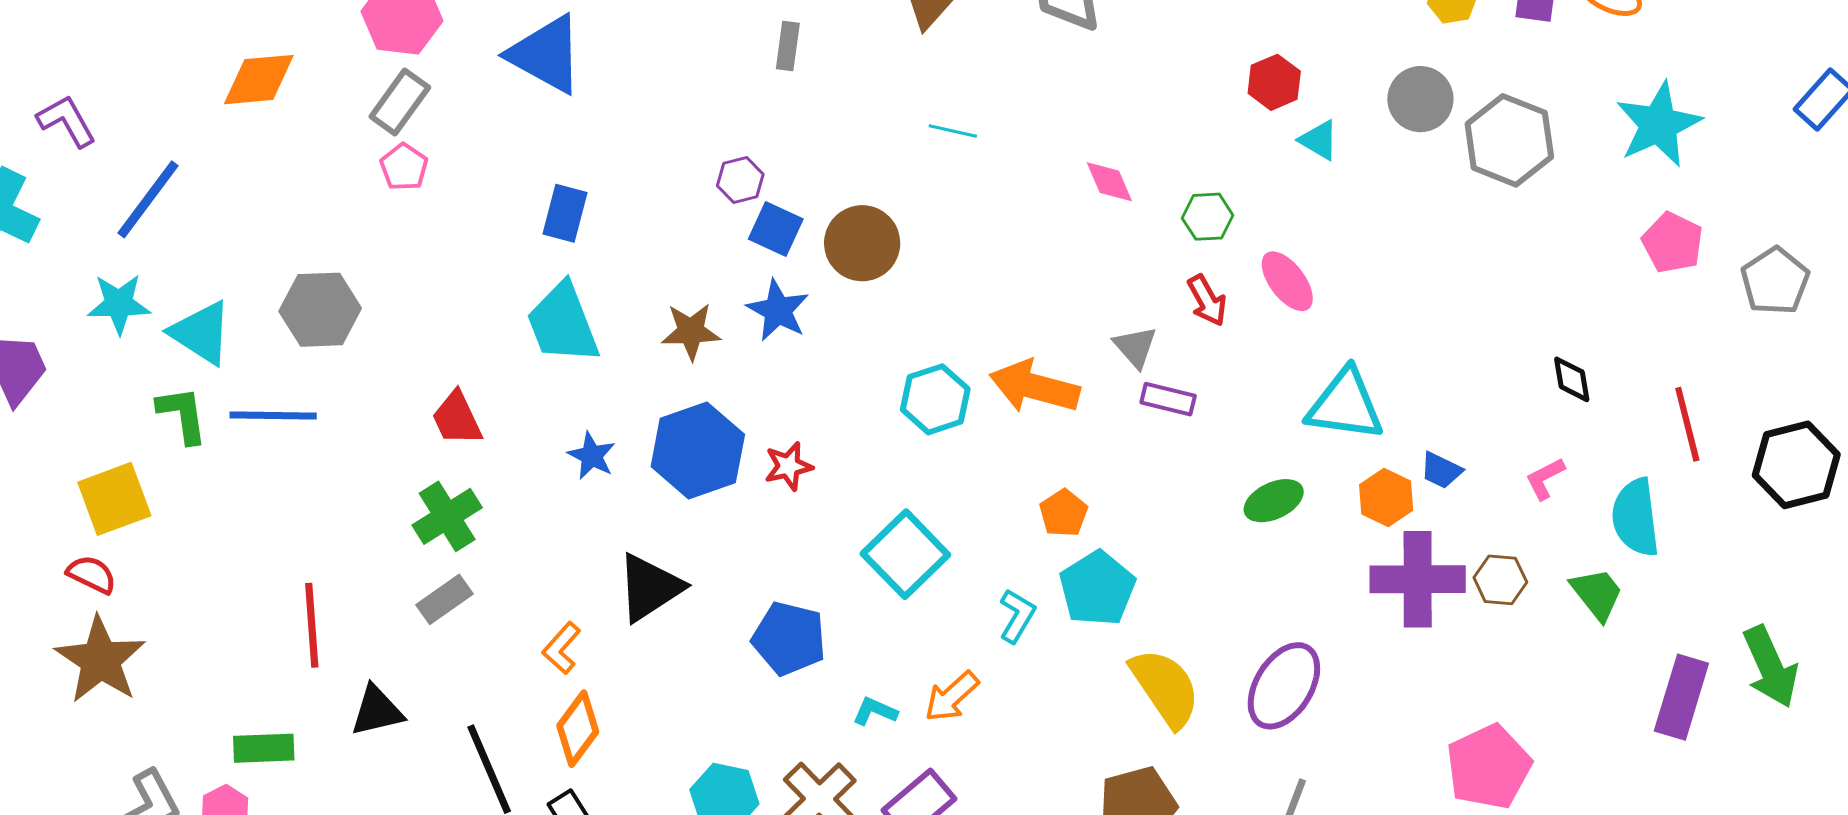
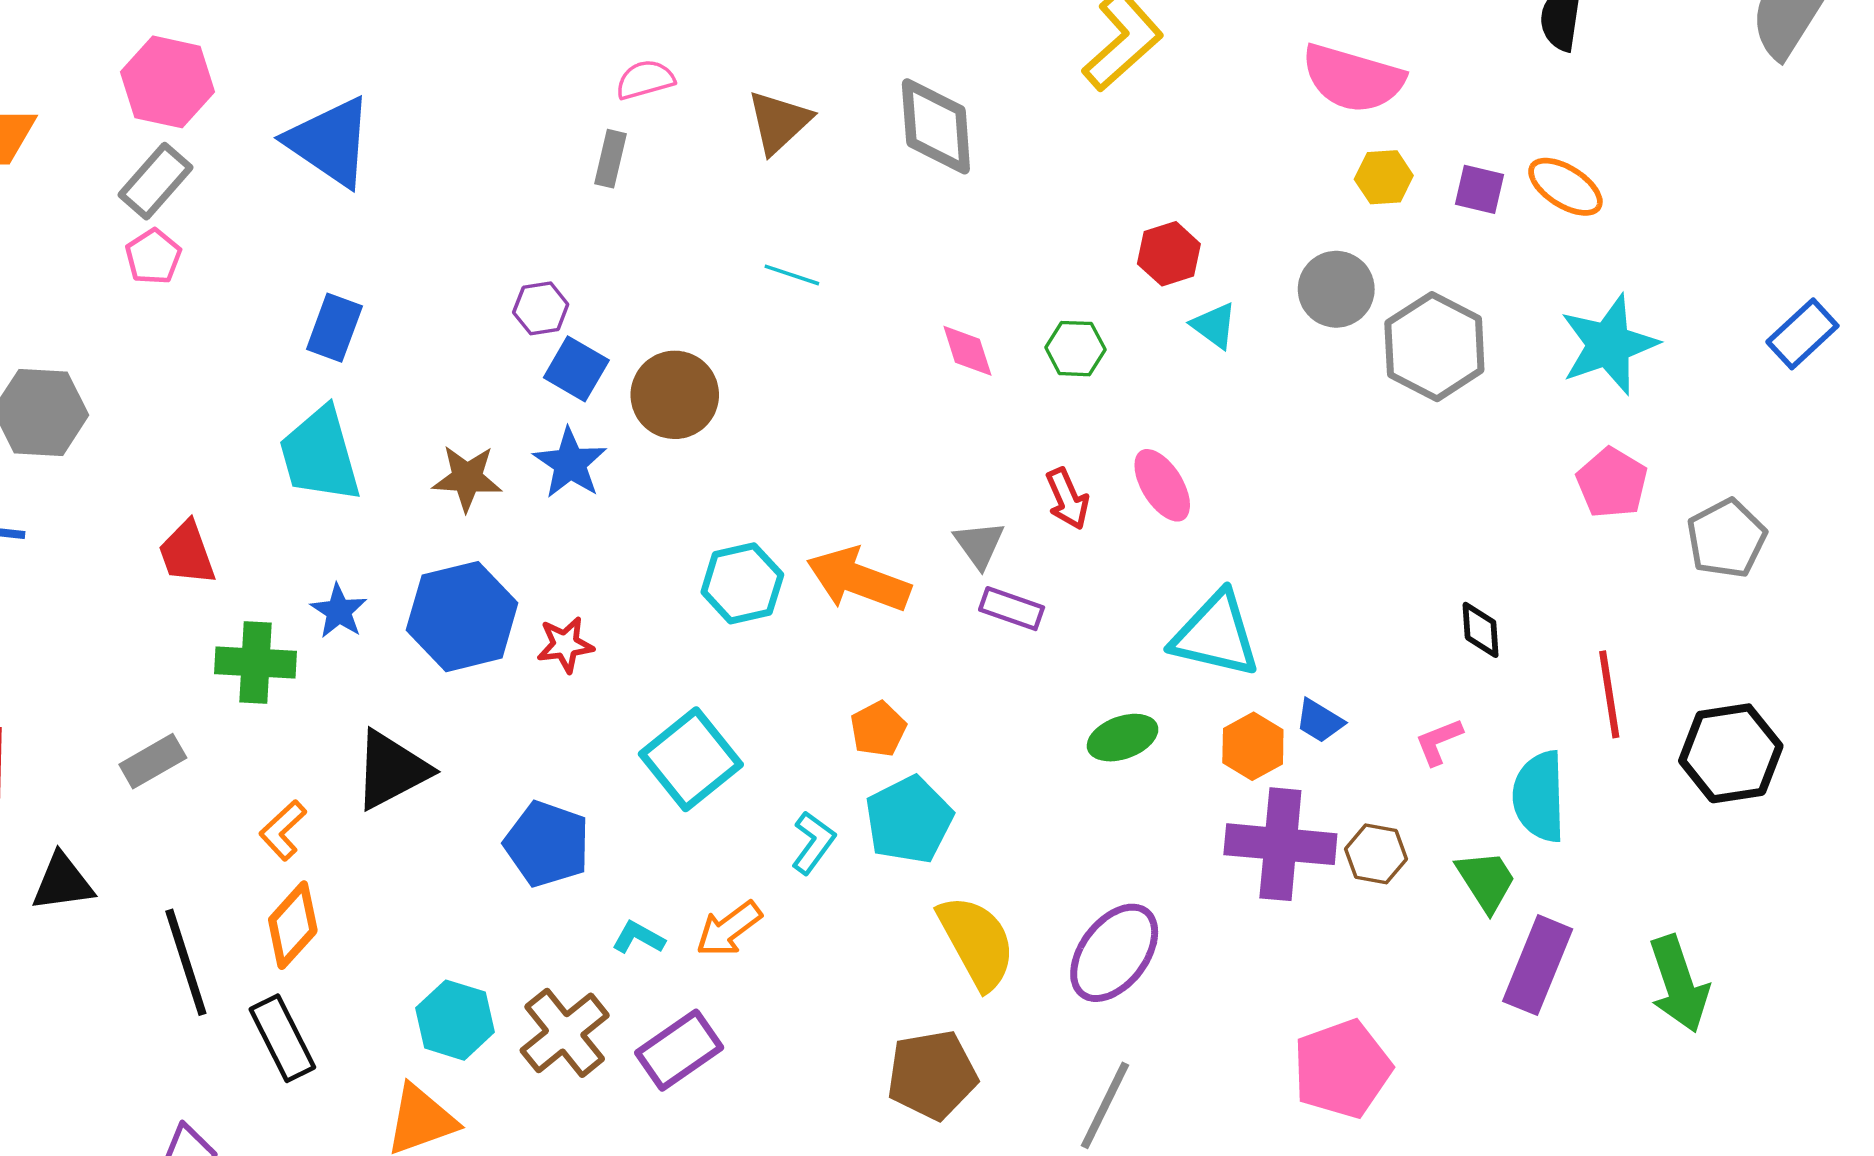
green hexagon: (1208, 217) -> (1075, 349), moved
green cross: (447, 516) -> (255, 663), moved, turned 30
purple rectangle: (1681, 697) -> (1538, 965), moved

